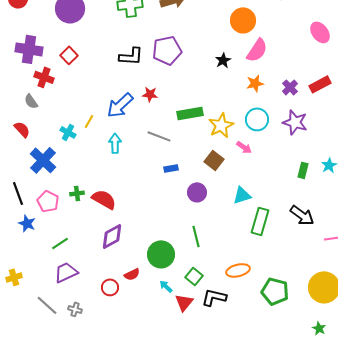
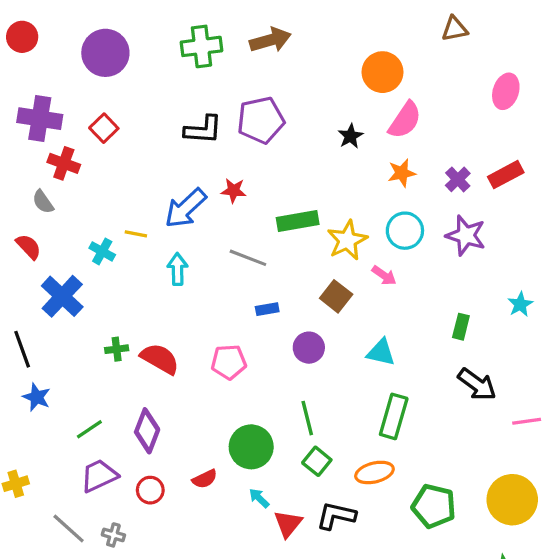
pink ellipse: (320, 32) -> (506, 91), turned 55
yellow line: (89, 121) -> (136, 234), turned 72
green rectangle: (303, 170) -> (461, 327), moved
cyan triangle: (242, 195) -> (381, 352), turned 30
pink pentagon: (48, 201) -> (229, 362), moved, turned -30
green rectangle: (260, 221) -> (394, 416), moved
purple diamond: (112, 236) -> (147, 431), moved, turned -40
green square: (194, 276) -> (317, 461), moved
red circle: (110, 287) -> (150, 490), moved

